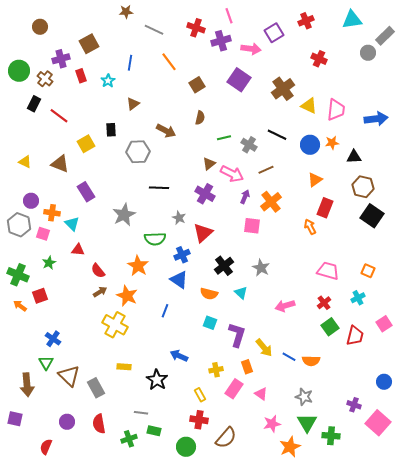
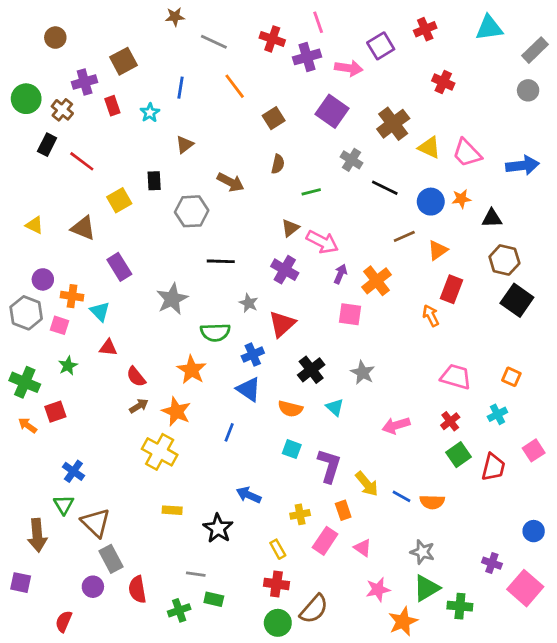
gray circle: (368, 53) -> (528, 90), moved
pink trapezoid: (336, 110) -> (467, 153), turned 130
gray cross: (249, 145) -> (351, 160), moved
brown line: (266, 170) -> (404, 236), moved
gray rectangle: (96, 388) -> (111, 559), moved
green triangle: (307, 423) -> (427, 588), turned 30
green circle: (186, 447) -> (278, 623), moved

